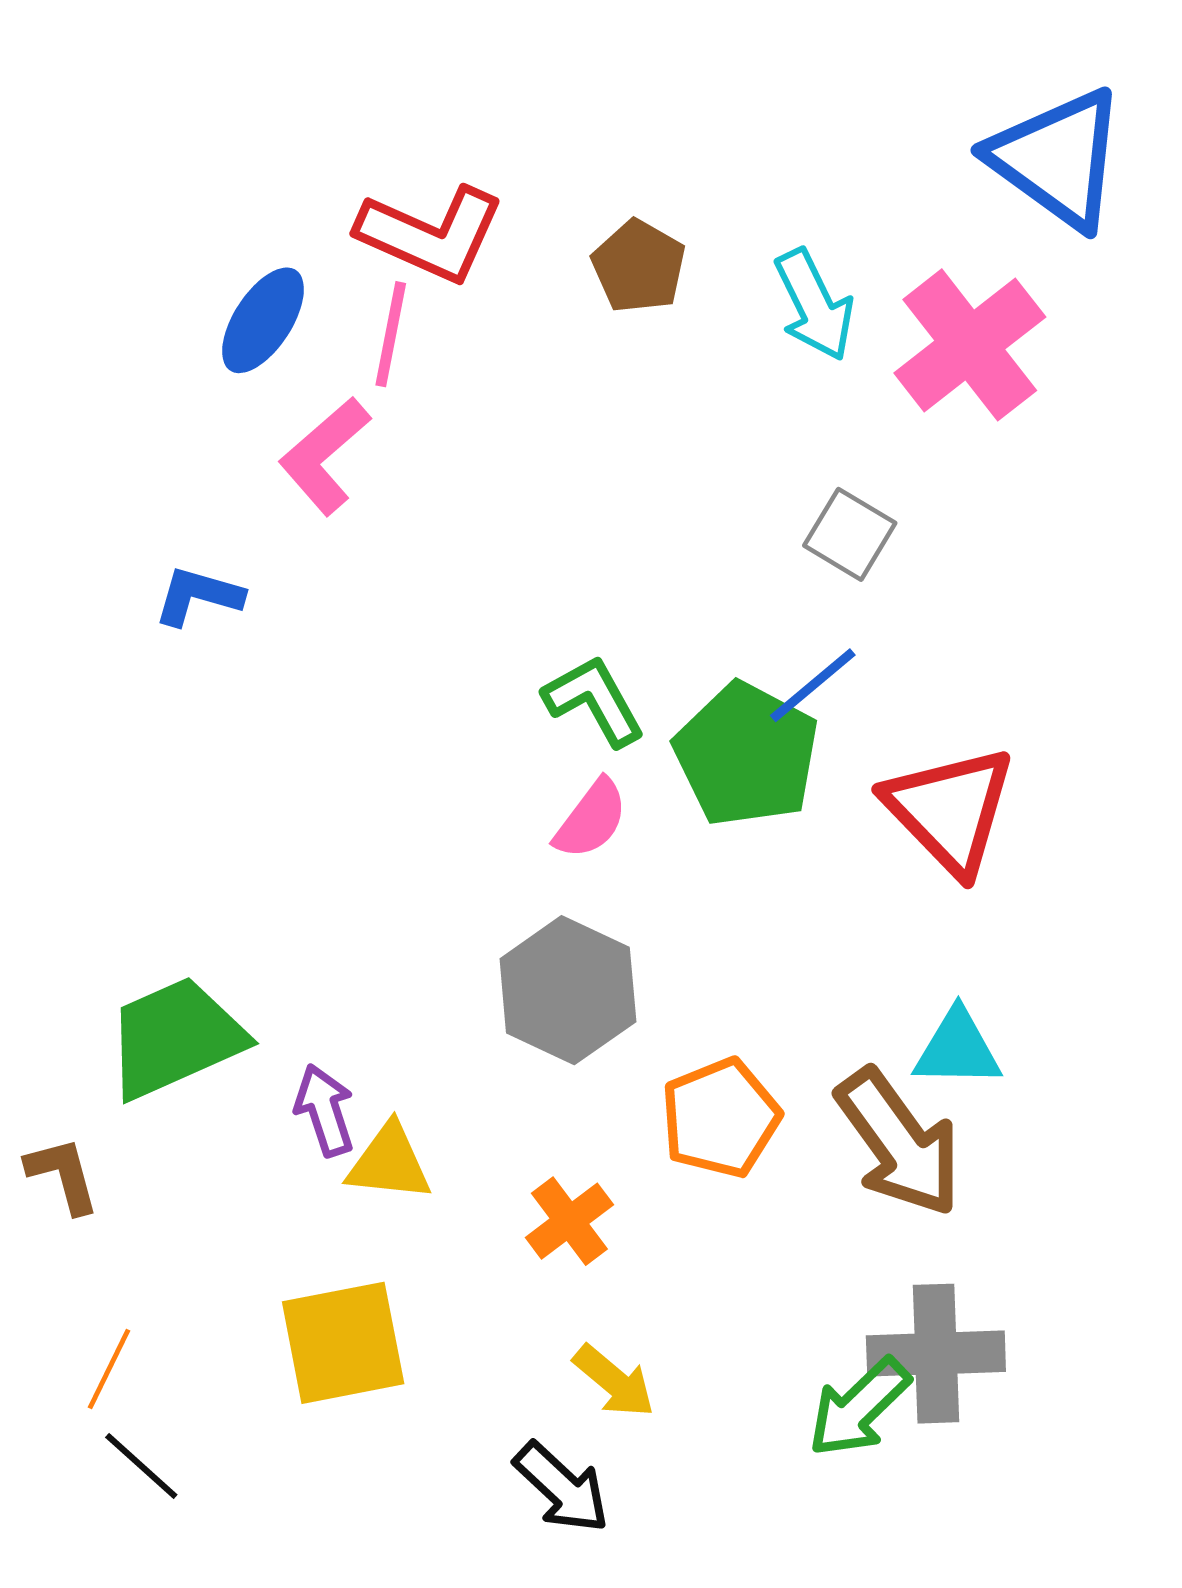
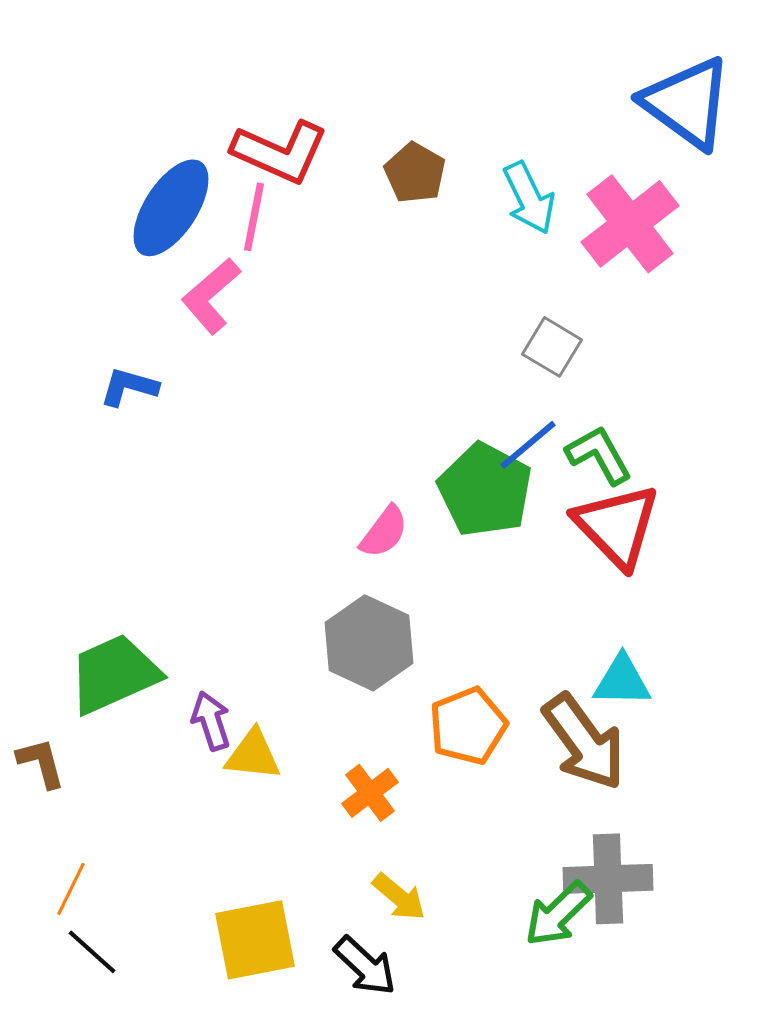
blue ellipse: (263, 320) -> (171, 208), size x1.4
green L-shape: (594, 701) -> (599, 455), moved
yellow square: (343, 1343) -> (255, 940), moved

